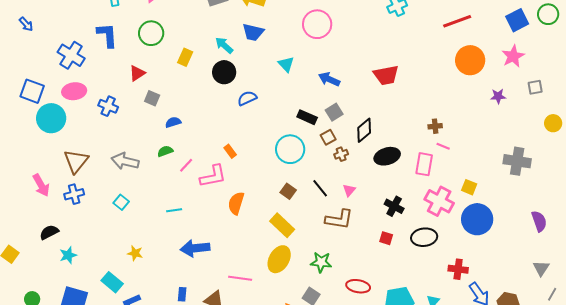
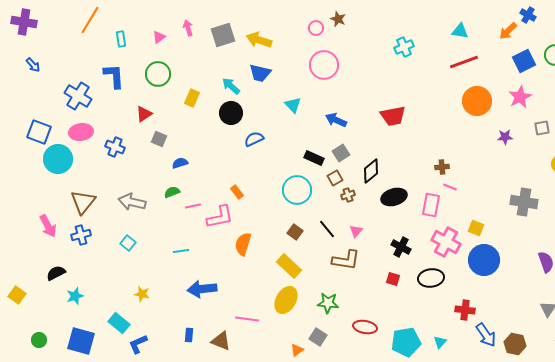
pink line: (186, 165) -> (193, 206), turned 35

